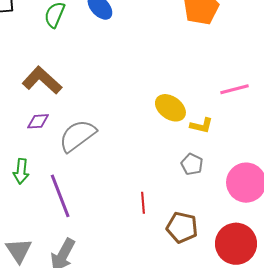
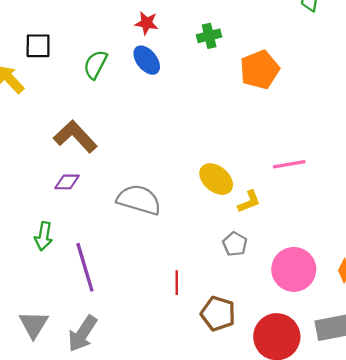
yellow L-shape: (201, 125) -> (249, 202), turned -40
gray semicircle: (78, 136) -> (139, 200), moved, turned 48

